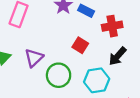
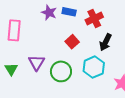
red square: (80, 45) -> (72, 42), turned 32

